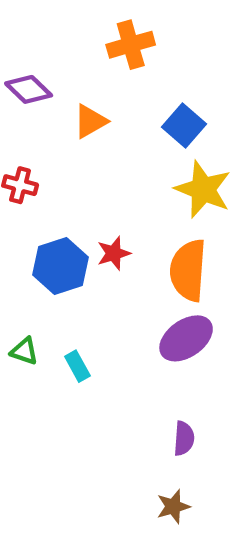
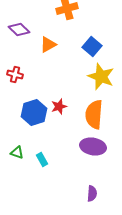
purple ellipse: (186, 338) -> (93, 146), turned 45

